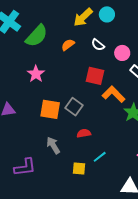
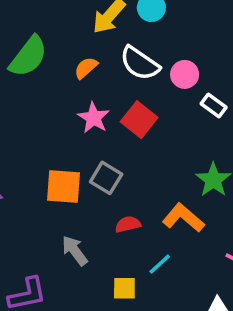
white semicircle: (98, 45) -> (140, 63), size x1.6
pink star: (36, 74) -> (94, 118), moved
red square: (95, 76) -> (139, 120), turned 30
orange L-shape: (114, 94) -> (183, 218), moved

